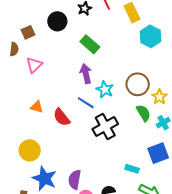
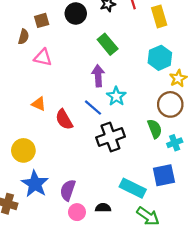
cyan hexagon: (151, 36) -> (160, 58), moved
pink triangle: (34, 65) -> (43, 57), turned 48
brown circle: (138, 84) -> (170, 104), moved
yellow star: (159, 97) -> (178, 78), moved
cyan rectangle: (132, 169) -> (133, 188), size x1.6

